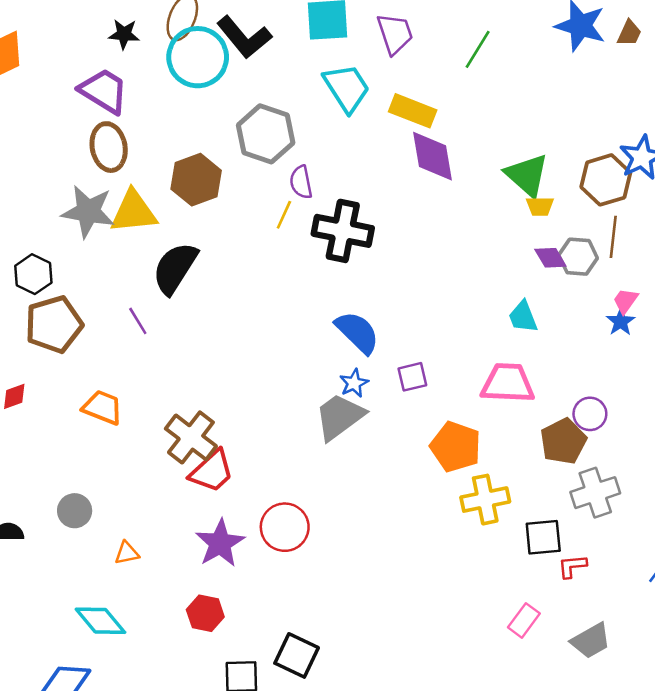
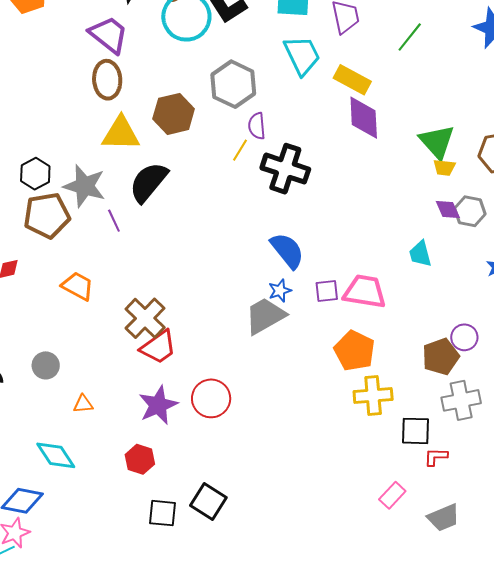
gray star: (88, 211) -> (84, 186), moved
pink trapezoid: (508, 383) -> (365, 292), moved

